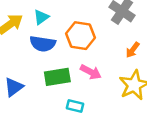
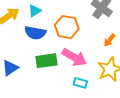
pink arrow: (91, 72) -> (74, 57), size x1.4
cyan rectangle: (75, 106) -> (80, 83), moved

